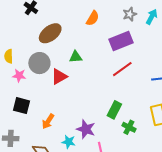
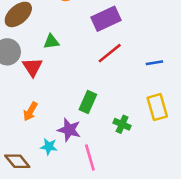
red triangle: (59, 77) -> (32, 67), turned -30
green rectangle: (114, 110) -> (88, 102), moved
orange arrow: (48, 121) -> (30, 111), moved

